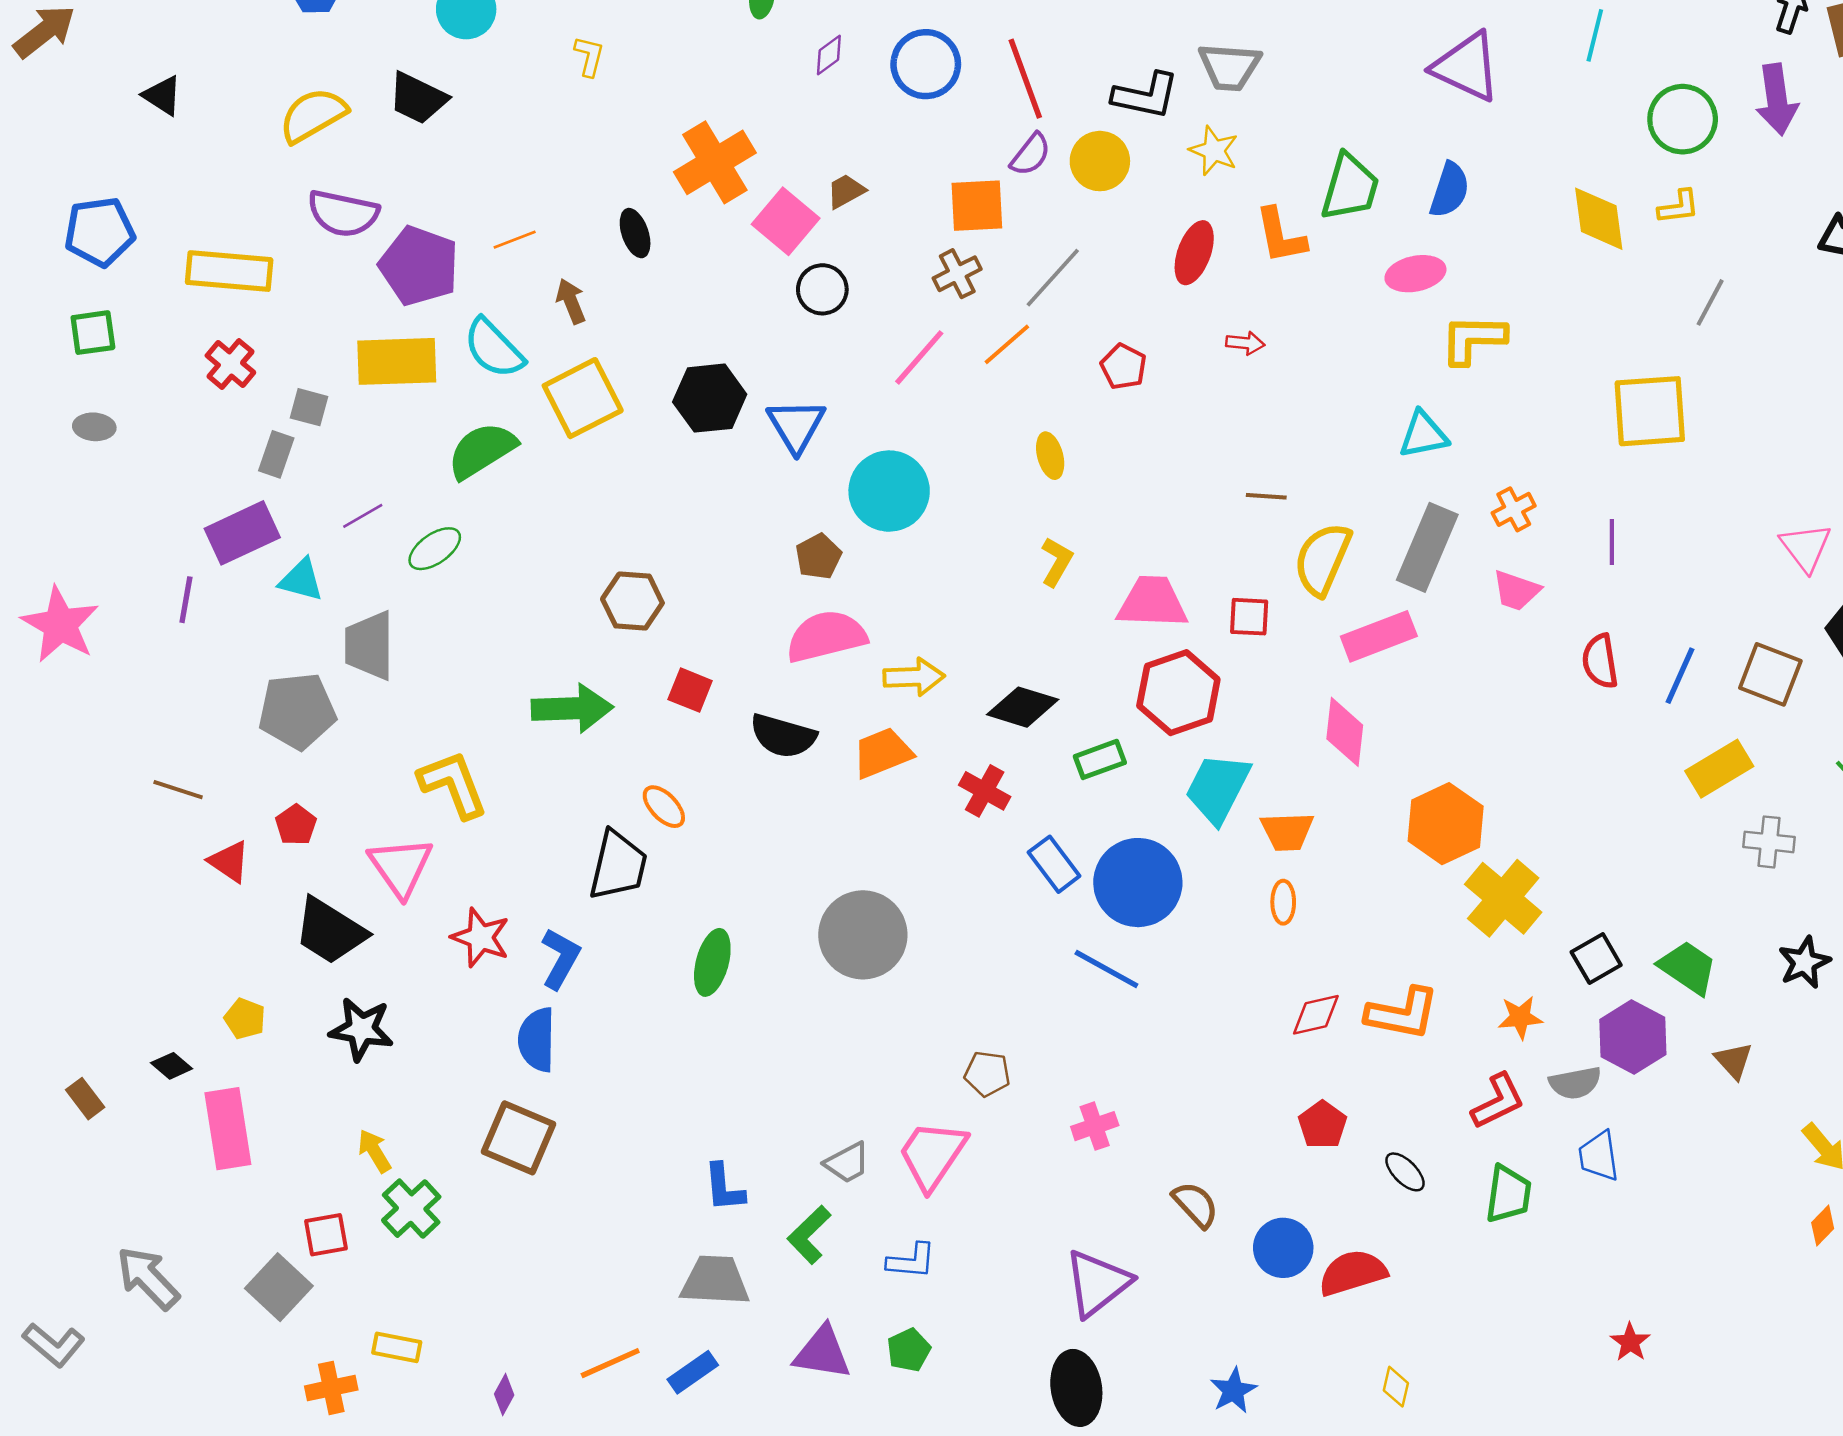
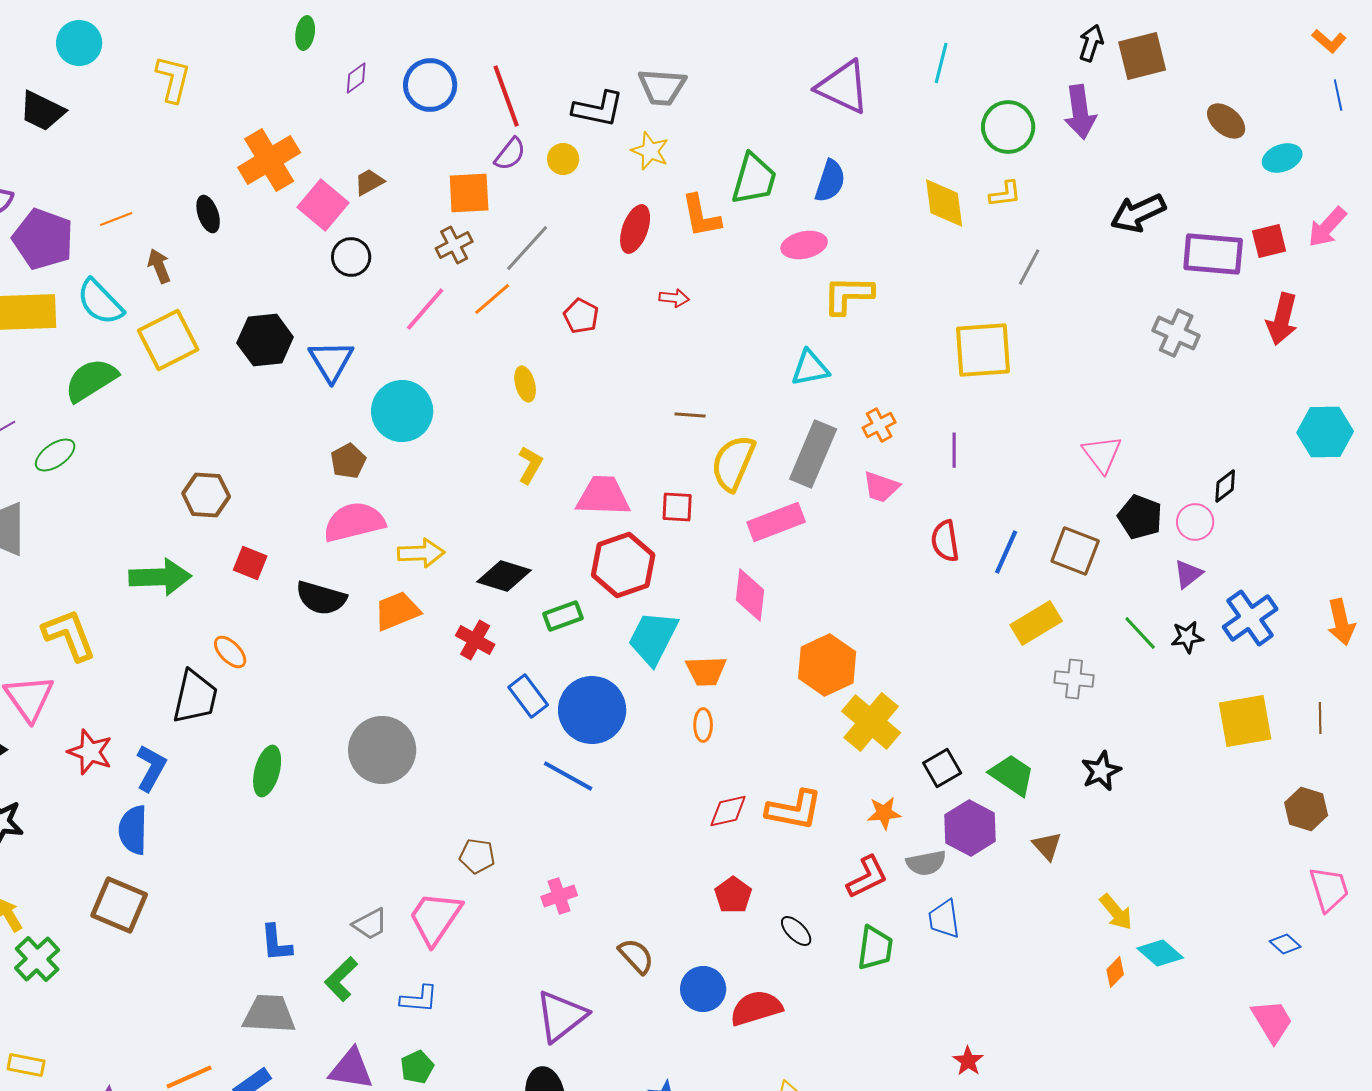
yellow L-shape: (589, 56) -> (173, 79), size x1.5
yellow circle: (1100, 161) -> (563, 159), size x0.7

